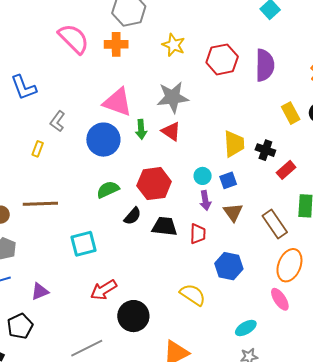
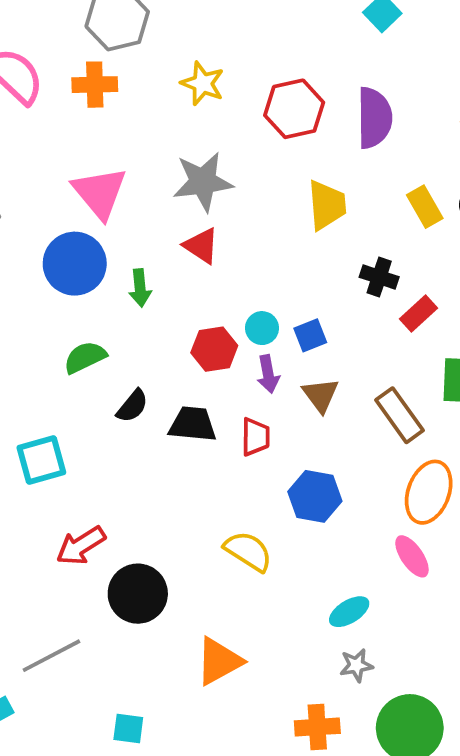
pink triangle: (118, 102) -> (100, 193), turned 32
green arrow: (141, 129) -> (140, 288), moved
yellow trapezoid: (234, 144) -> (327, 205), moved
red hexagon: (154, 184) -> (214, 349), moved, size x0.7

